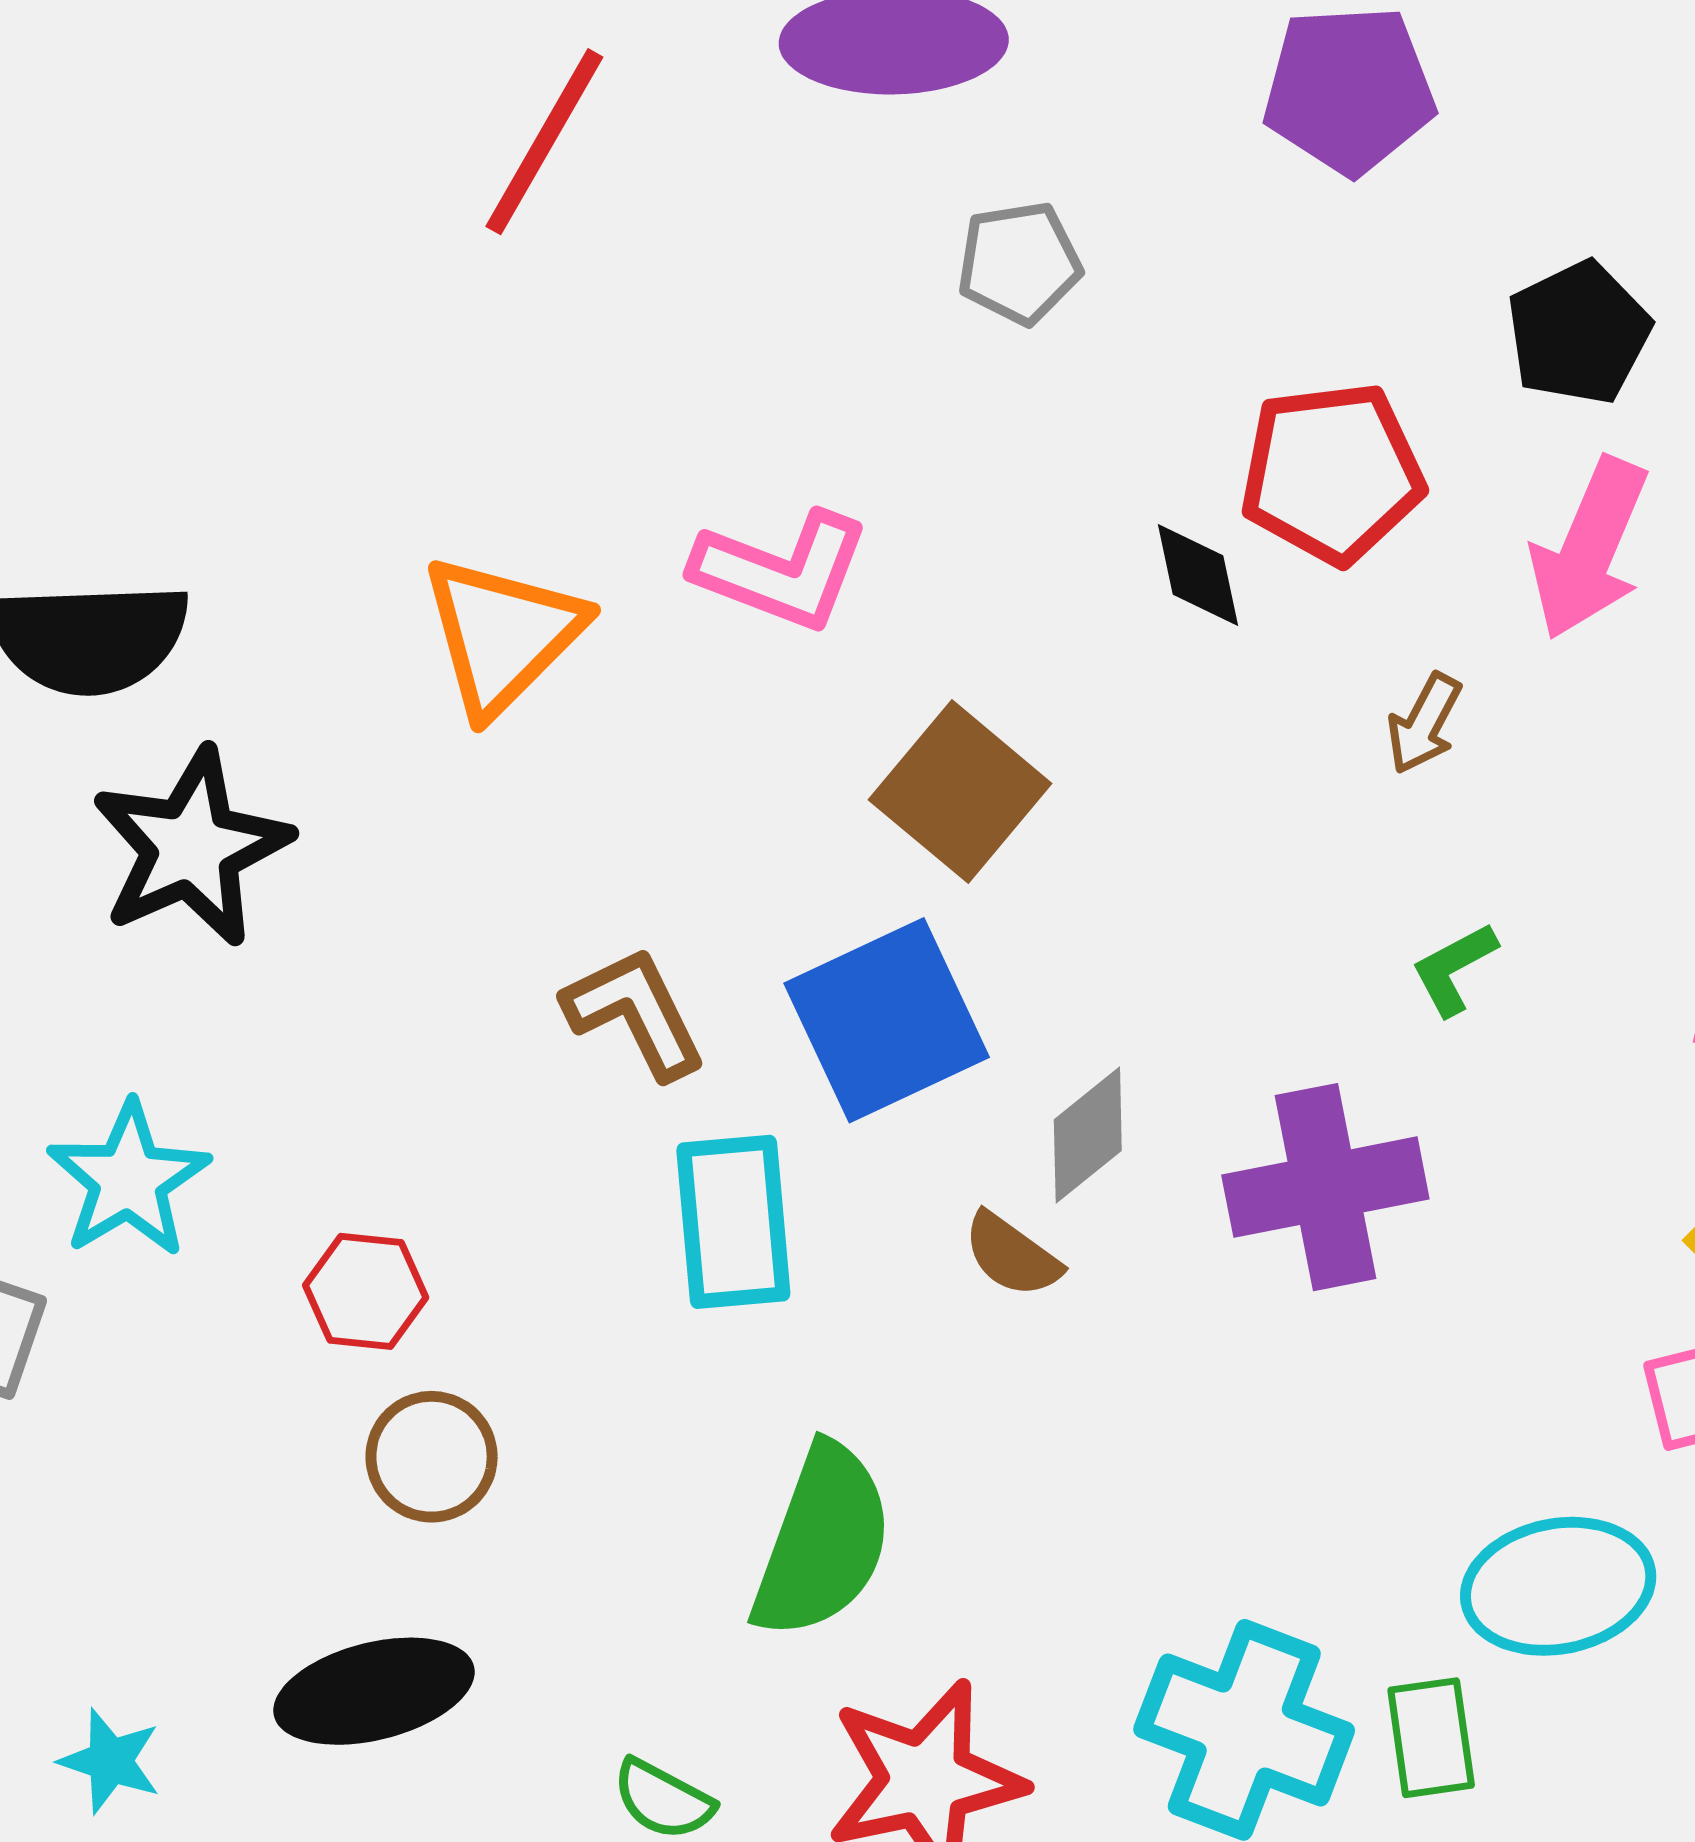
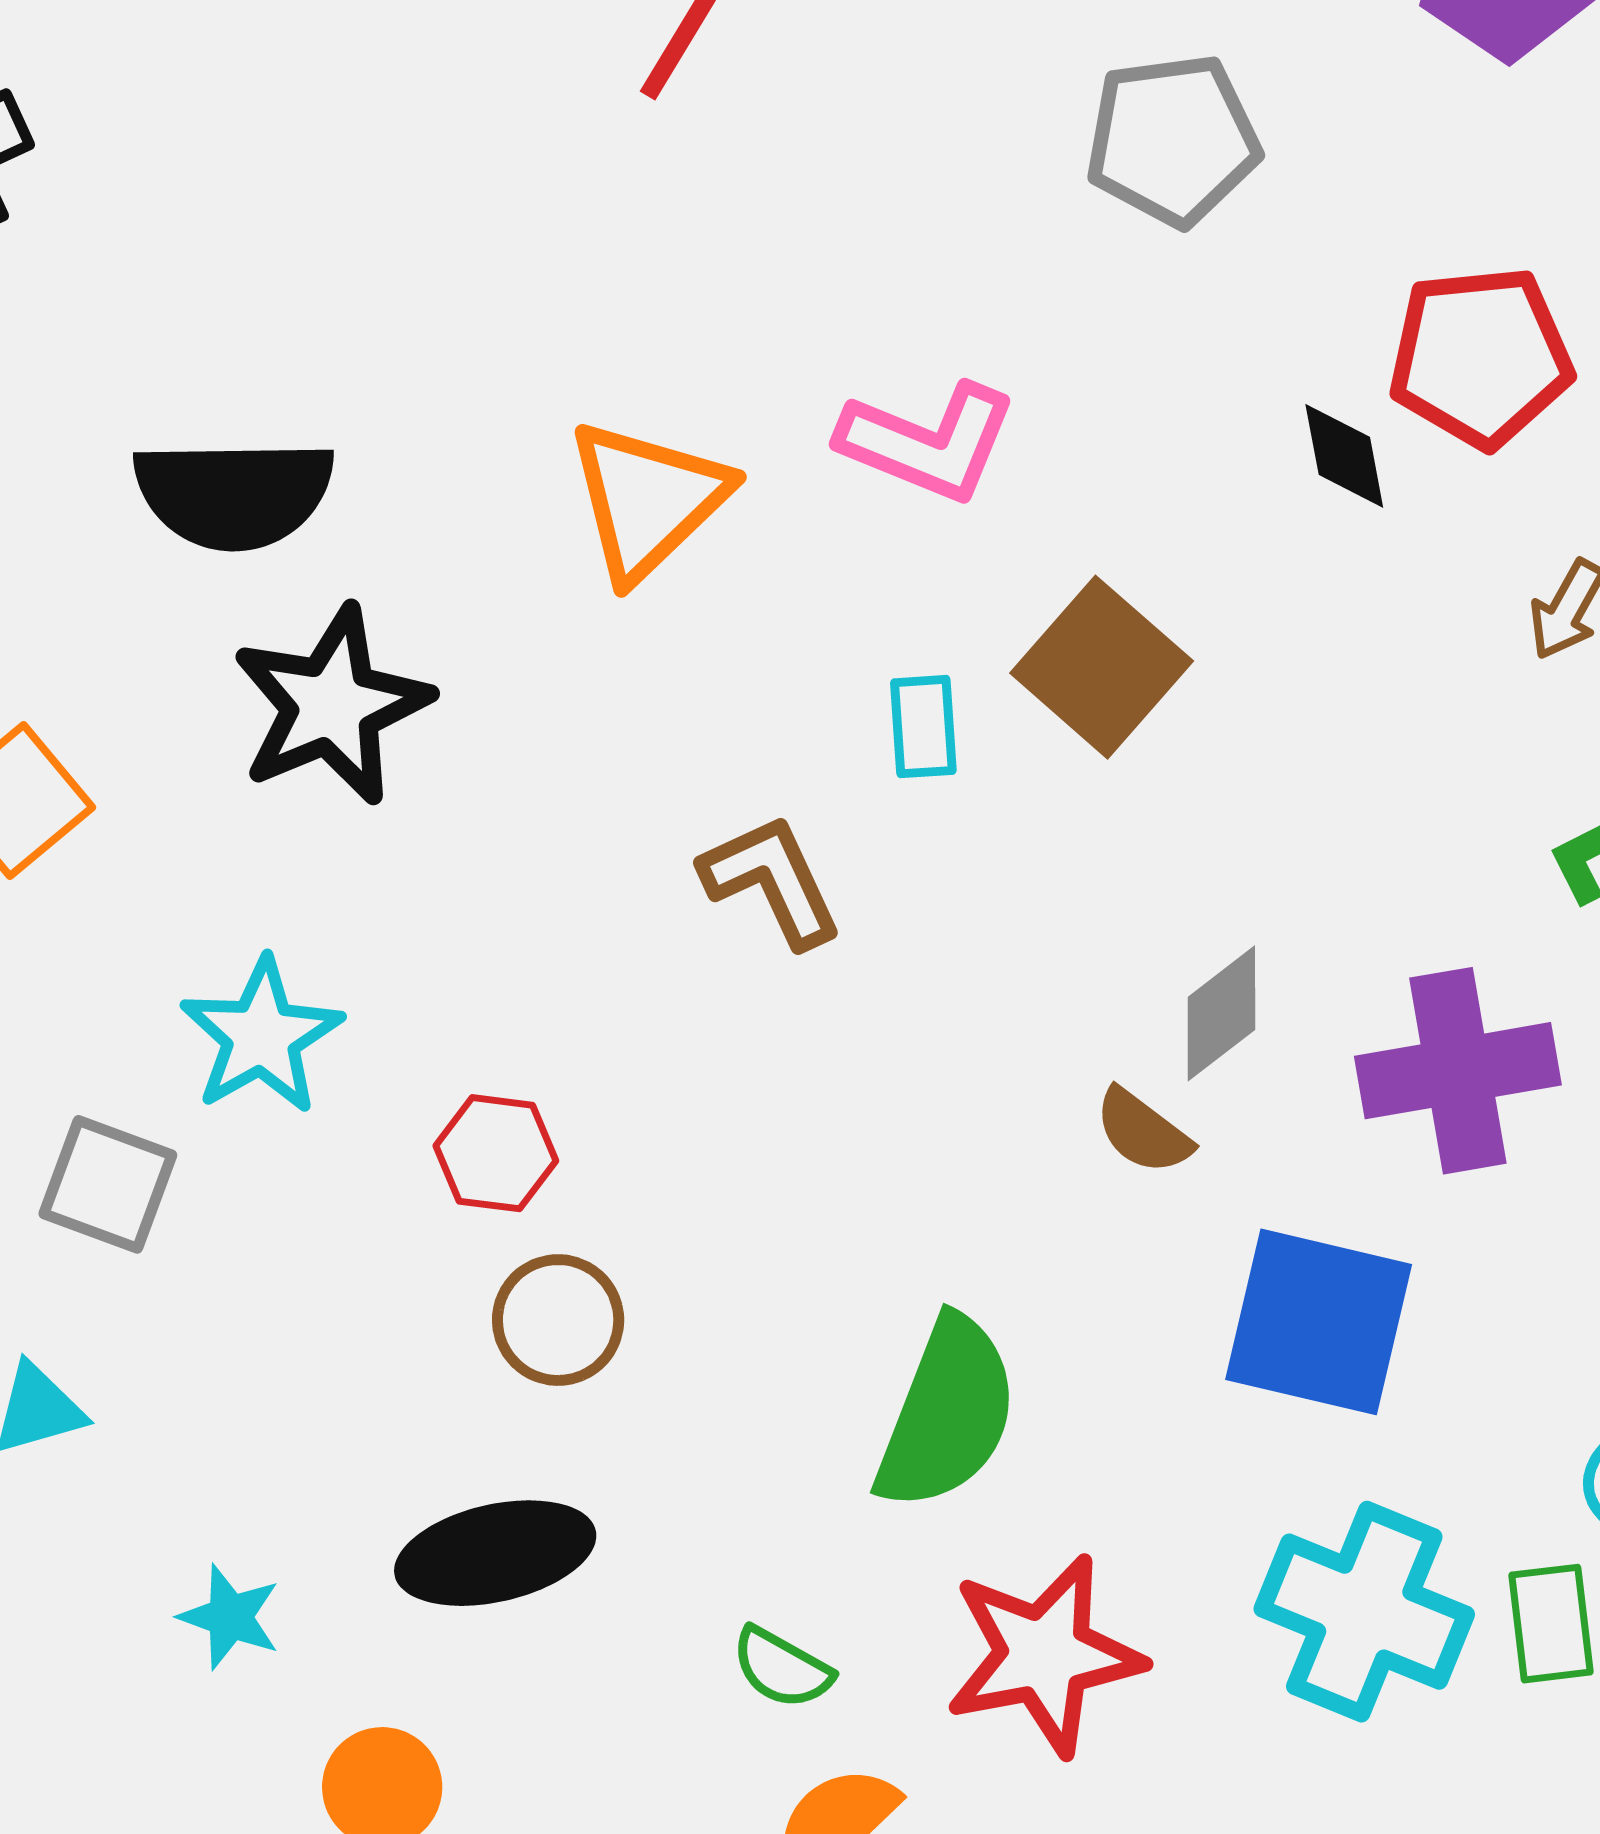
gray pentagon: (1019, 263) -> (1173, 140), size x1.4
blue square: (887, 1020) -> (1319, 1322), moved, turned 37
cyan rectangle: (733, 1222) -> (923, 727), moved, size x0.6

